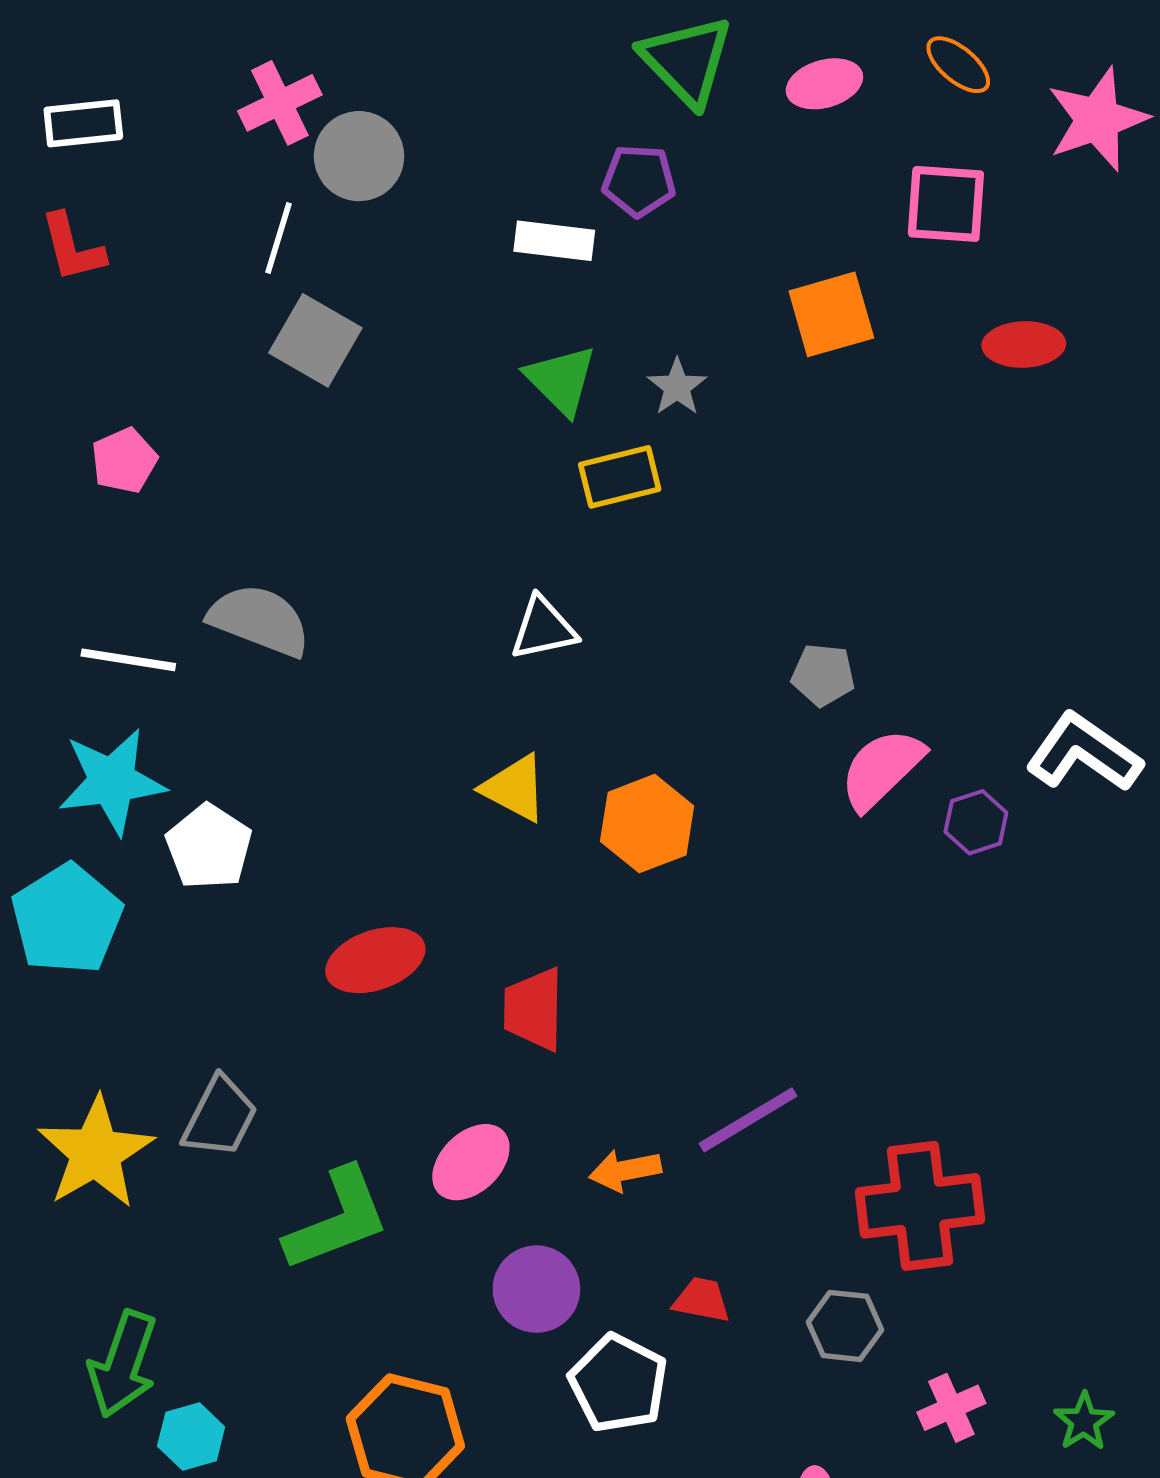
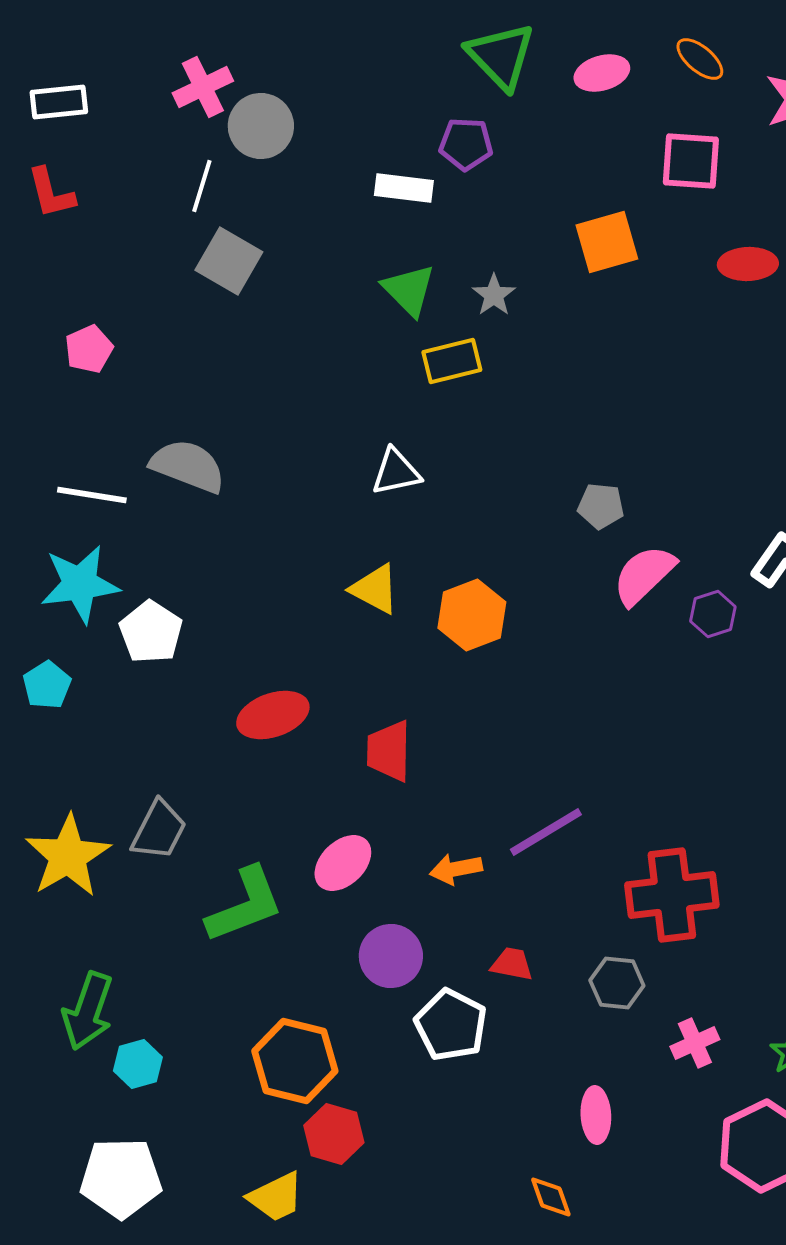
cyan pentagon: (67, 919) -> (47, 685), size x0.6

